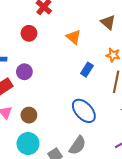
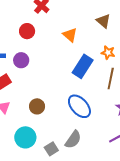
blue rectangle: (87, 70) -> (83, 66), size x1.6
purple circle: (24, 72) -> (21, 60), moved
brown circle: (29, 115) -> (37, 106), moved

